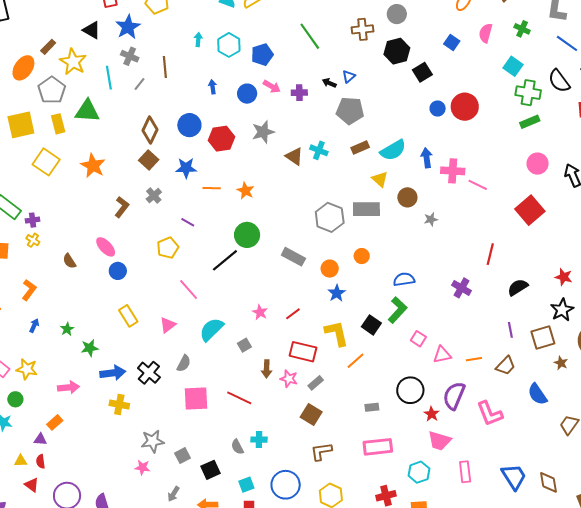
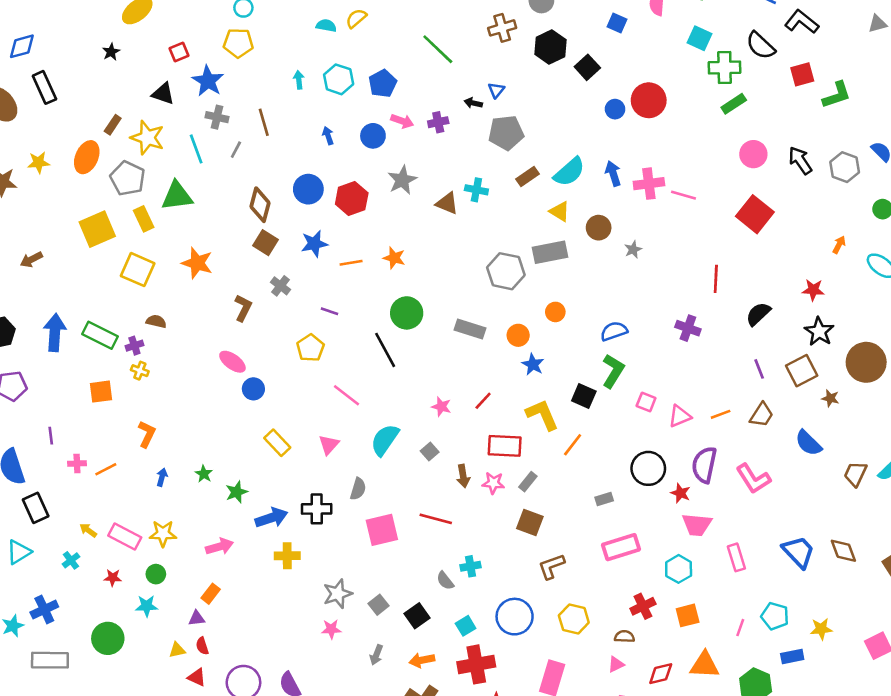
black line: (225, 260) -> (385, 350), turned -68
brown semicircle: (69, 261) -> (156, 321), moved, turned 147
black cross: (149, 373) -> (317, 509), turned -30

